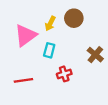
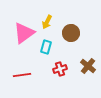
brown circle: (74, 18) -> (71, 33), moved
brown cross: (95, 55) -> (88, 66), moved

